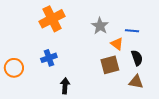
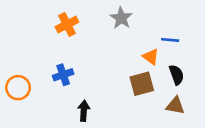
orange cross: (52, 19) -> (67, 24), size x0.7
gray star: (100, 26) -> (121, 18), moved

